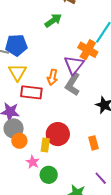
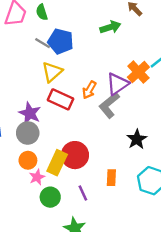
orange circle: (19, 141) -> (28, 160), moved
yellow rectangle: (45, 145) -> (57, 163), size x1.5
purple line: (101, 178) -> (83, 193), moved

